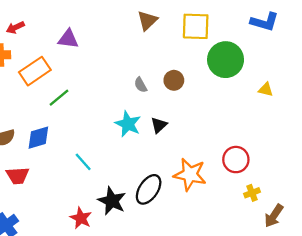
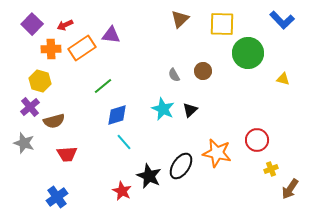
blue L-shape: (265, 22) -> (282, 20), turned 30
orange rectangle: (35, 71) -> (82, 48), moved
blue diamond: (38, 138) -> (117, 115), moved

